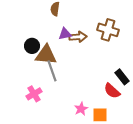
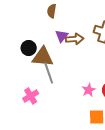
purple triangle: (65, 34) -> (62, 36), turned -40
pink star: (81, 109) -> (89, 90), moved

